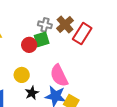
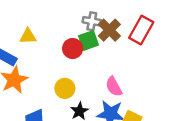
brown cross: (65, 24) -> (109, 30), moved
pink semicircle: (59, 76) -> (114, 87), size x0.7

